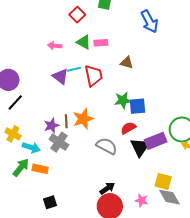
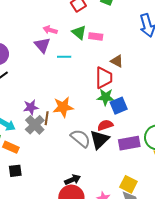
purple triangle: (60, 76) -> (42, 45), moved
red trapezoid: (94, 76) -> (104, 78), moved
blue square: (137, 106) -> (119, 106), turned -30
brown line: (66, 121) -> (47, 118), moved
black triangle: (140, 147) -> (99, 140), moved
black square: (50, 202) -> (15, 171), moved

